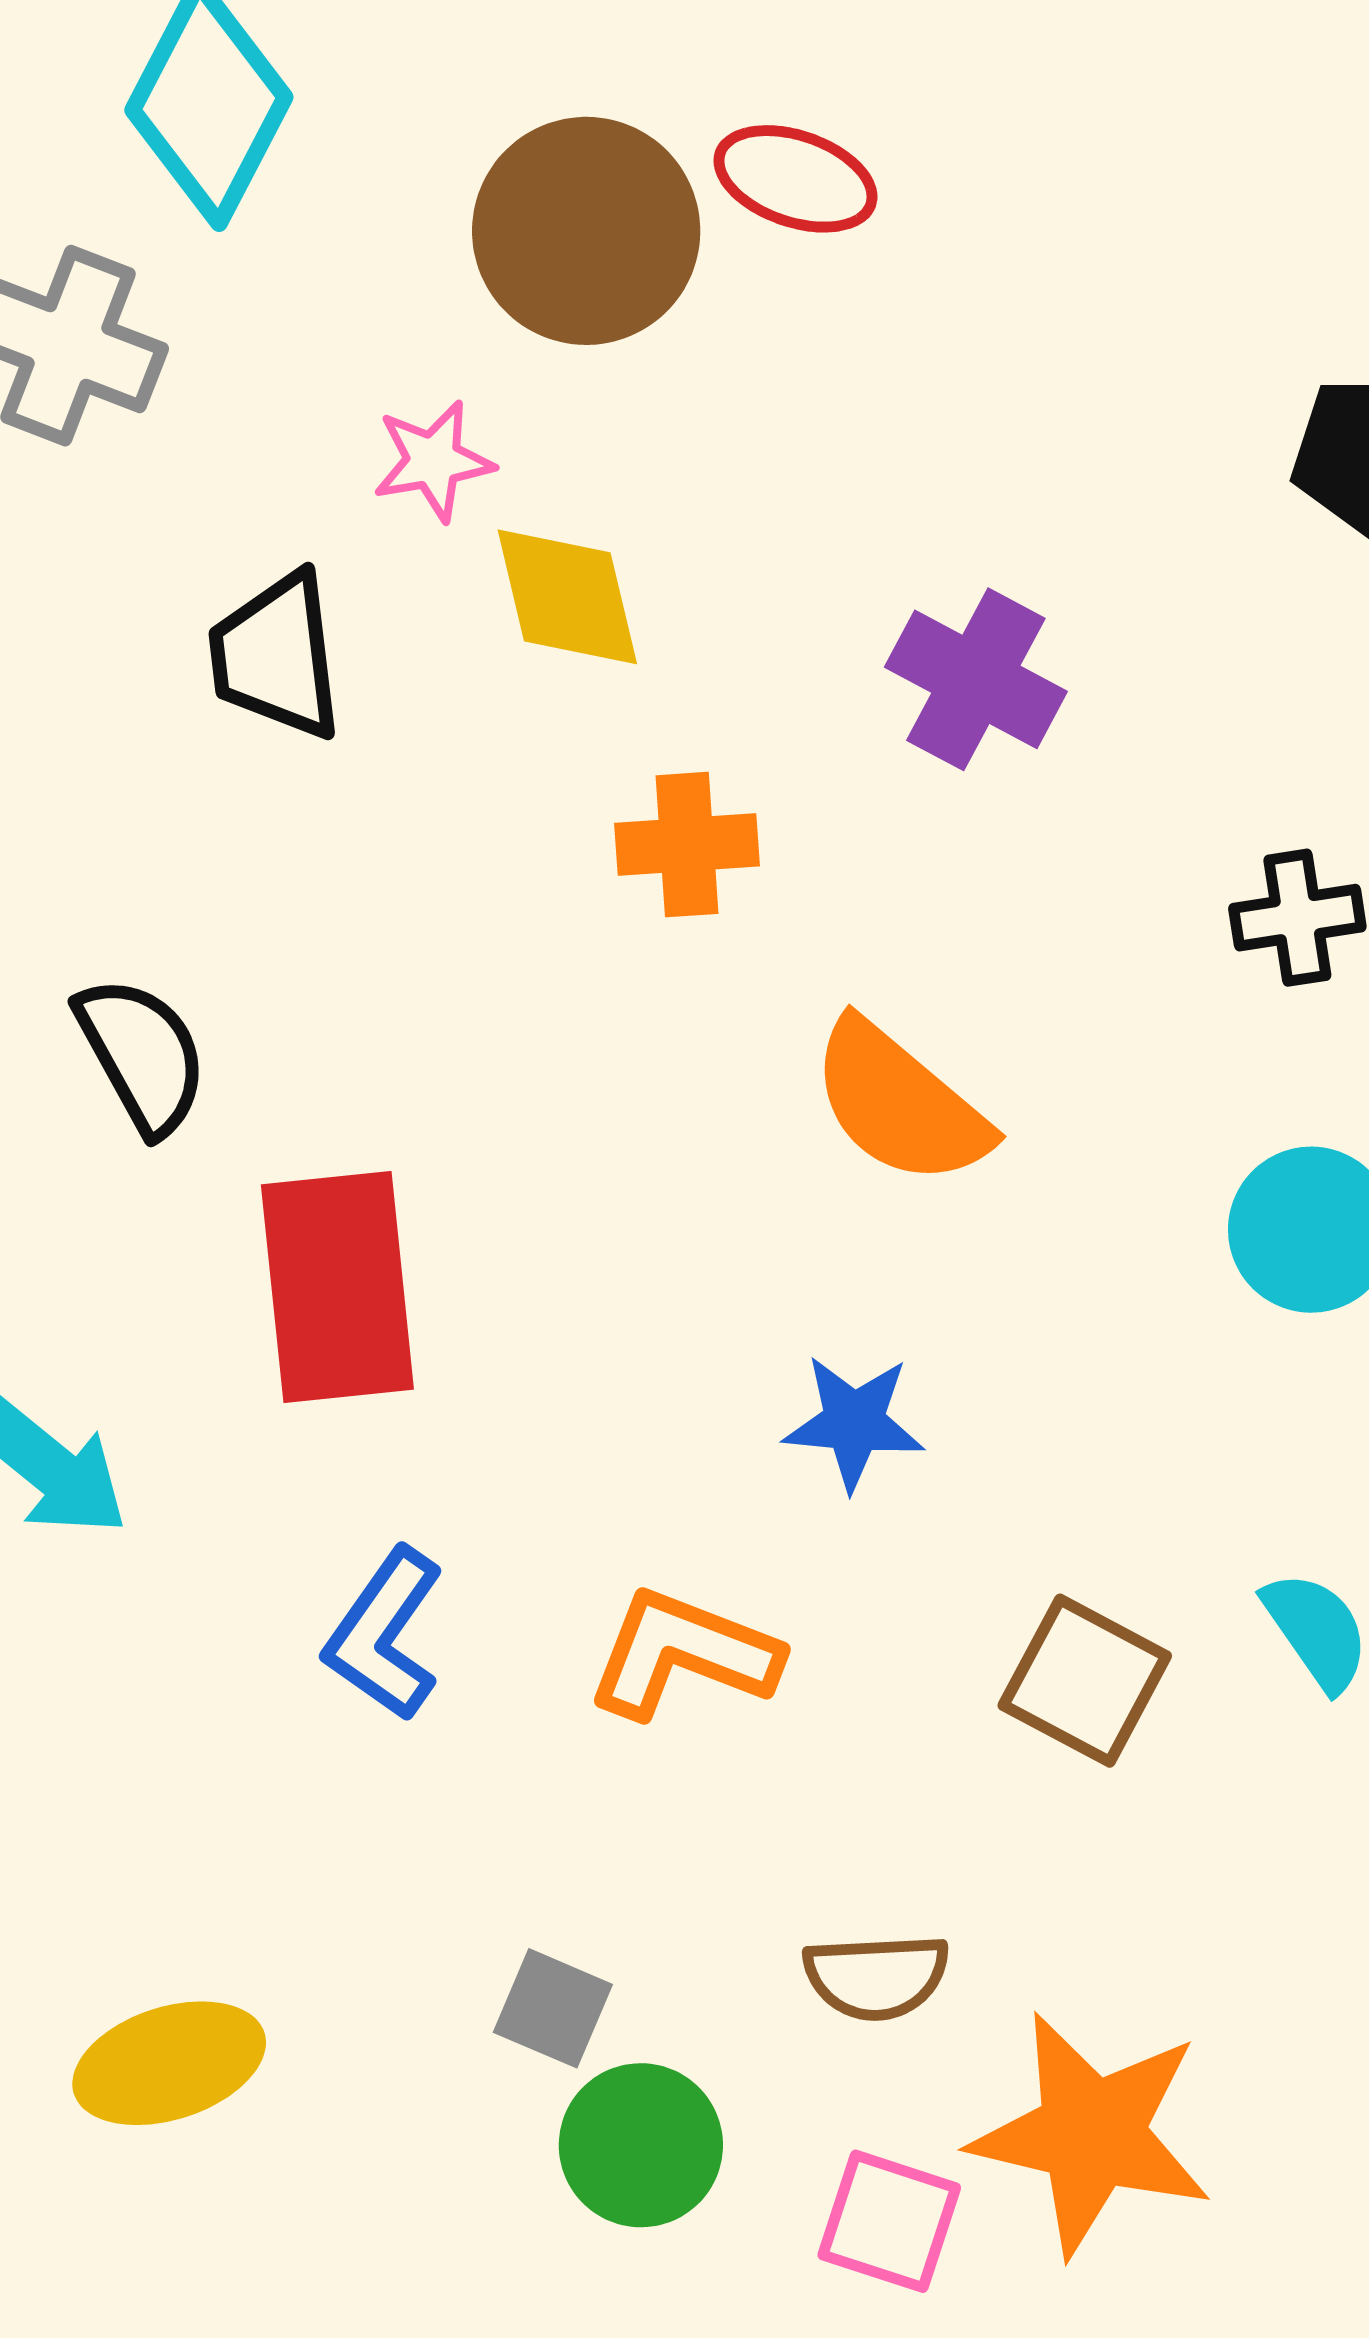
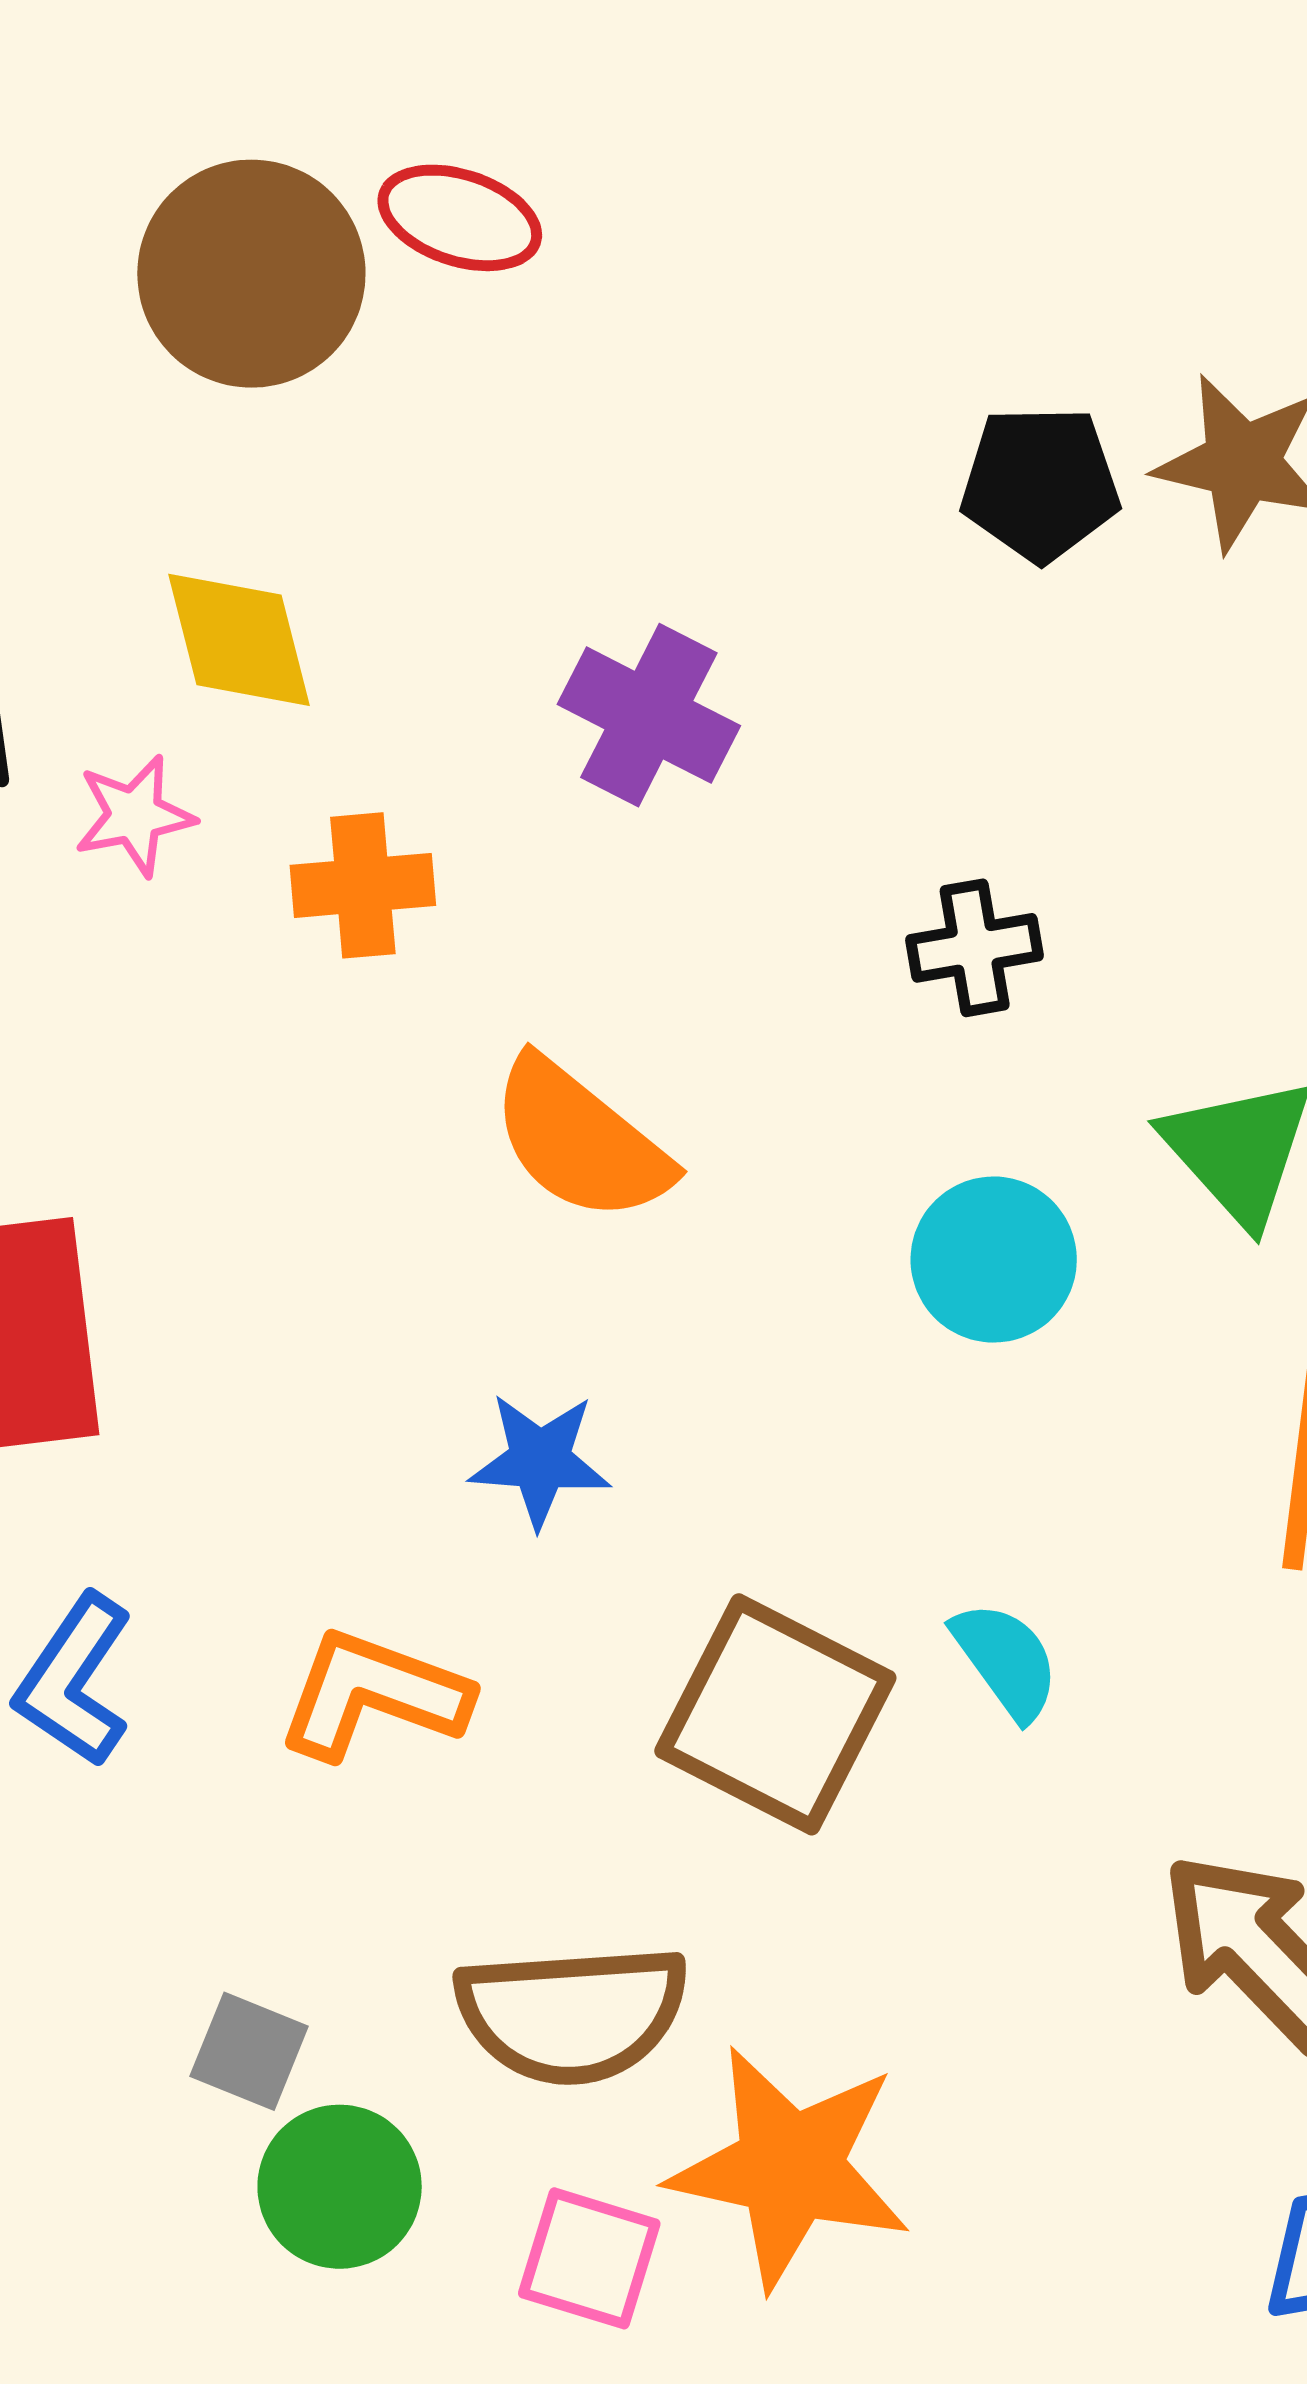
pink star: (433, 461) -> (134, 815), moved
brown square: (1085, 1681) -> (775, 1714), size x1.4
brown semicircle: (876, 1977) -> (572, 2014), size x1.6

